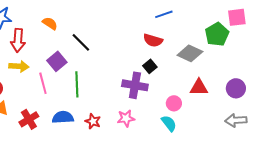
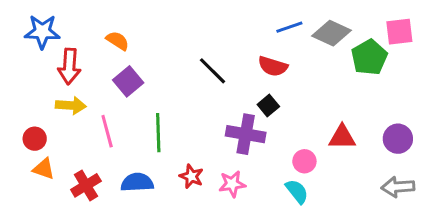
black line: (81, 42) -> (213, 71), moved
gray diamond: (190, 53) -> (332, 33), moved
purple square: (57, 61) -> (128, 81), moved
red star: (93, 121) -> (191, 176), moved

